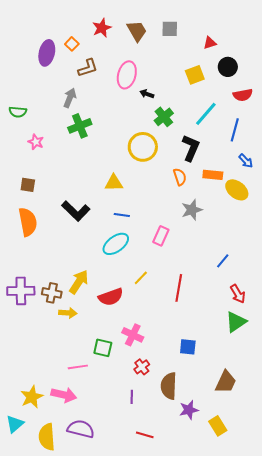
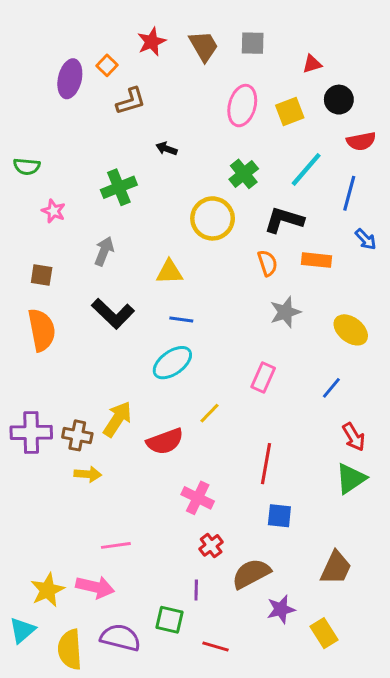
pink ellipse: (127, 75) -> (242, 106), moved
black arrow: (147, 94) -> (166, 149), moved
gray arrow: (70, 98) -> (104, 251), moved
black L-shape: (191, 148) -> (284, 220), turned -96
yellow ellipse: (237, 190) -> (351, 330), moved
pink rectangle: (161, 236) -> (263, 377), moved
red line: (179, 288) -> (266, 464), moved
yellow arrow: (68, 313) -> (88, 474), moved
green square: (103, 348) -> (169, 620), moved
brown semicircle: (169, 386) -> (251, 574), turned 60

